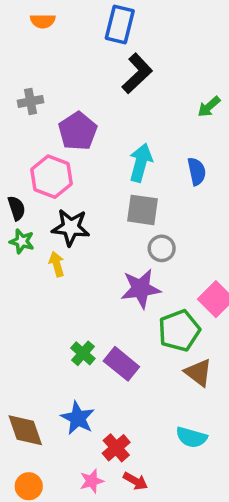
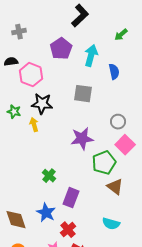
purple pentagon: (78, 131) -> (61, 49), moved
cyan arrow: (141, 163) -> (91, 56), moved
black semicircle: (16, 208) -> (11, 62), moved, turned -80
gray circle: (162, 248) -> (118, 122), moved
purple rectangle: (121, 364) -> (71, 198), moved, turned 72

